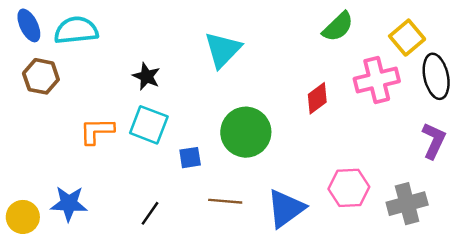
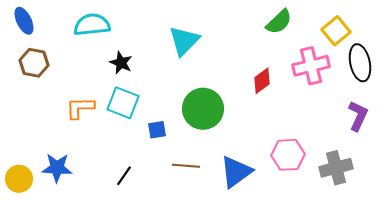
cyan semicircle: (76, 30) -> (92, 25), moved

